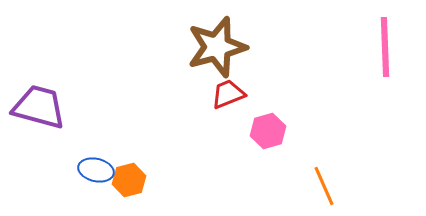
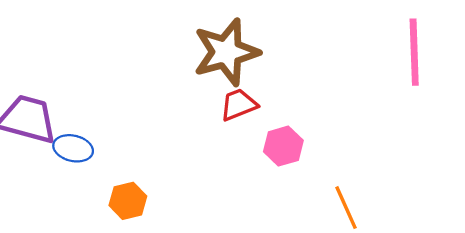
blue ellipse: (96, 170) -> (73, 148), moved

